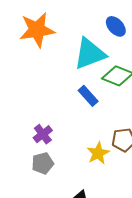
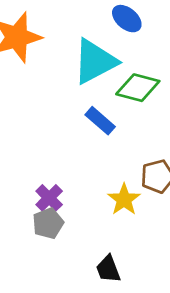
purple cross: (43, 134) -> (49, 198), moved

